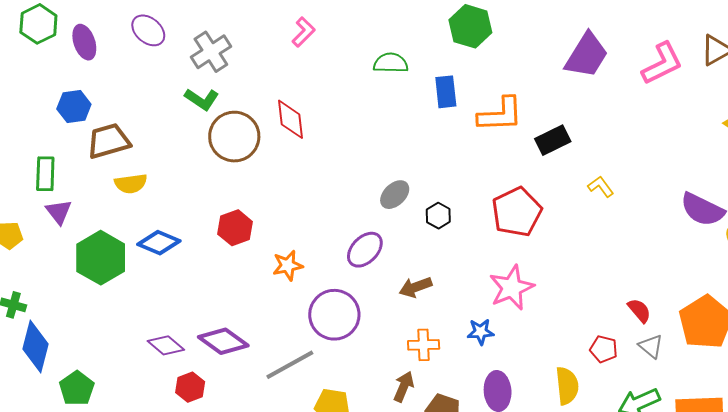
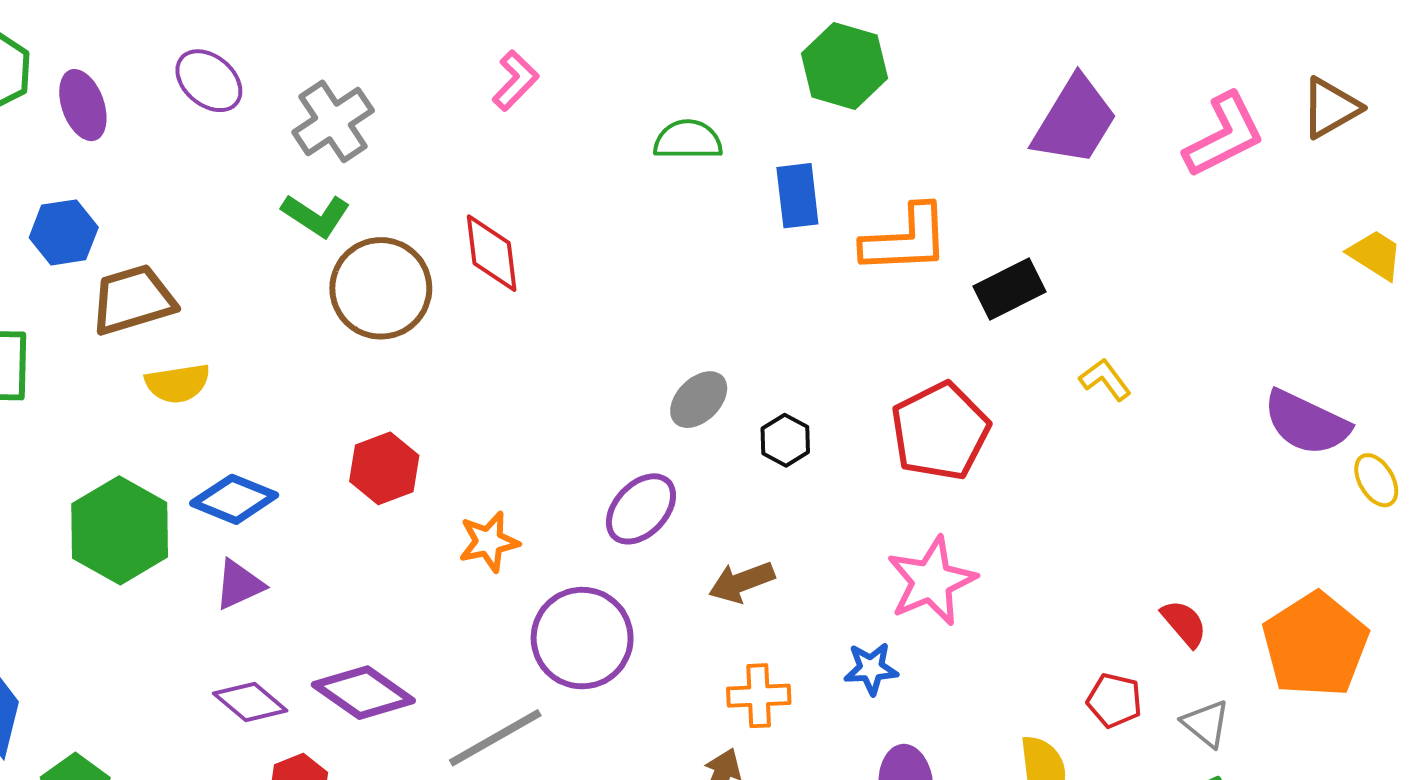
purple triangle: (59, 212) -> (239, 585), moved, turned 44
gray triangle: (651, 346) -> (1206, 723), moved

